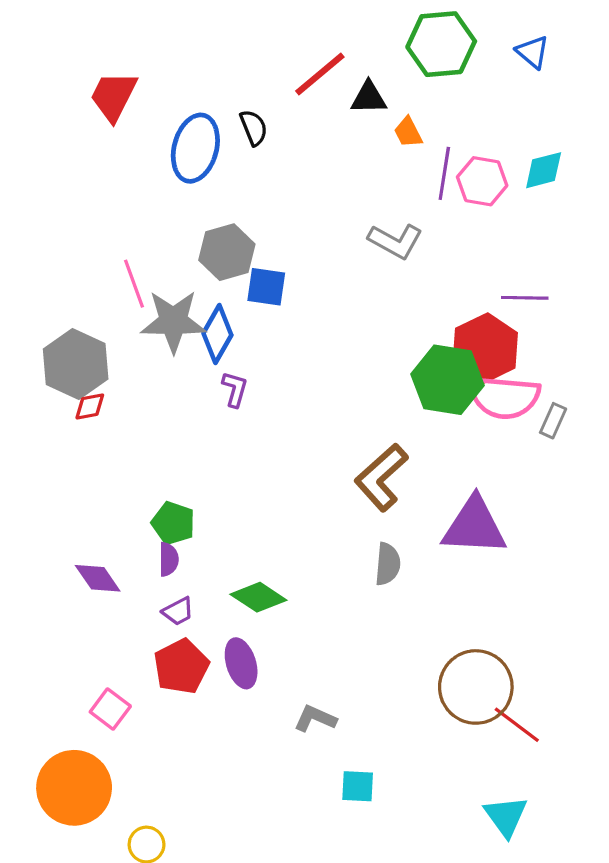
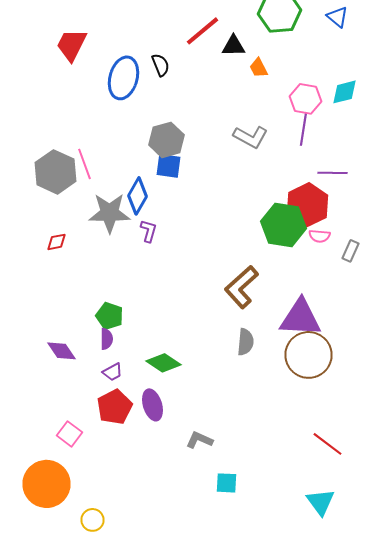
purple line: (444, 173) -> (304, 129), moved
gray hexagon: (227, 252) -> (166, 140), moved
gray star: (173, 321) -> (110, 213), moved
gray hexagon: (76, 364) -> (56, 172), moved
pink semicircle: (504, 397) -> (320, 236), size x0.5
brown circle: (476, 687) -> (308, 355), moved

